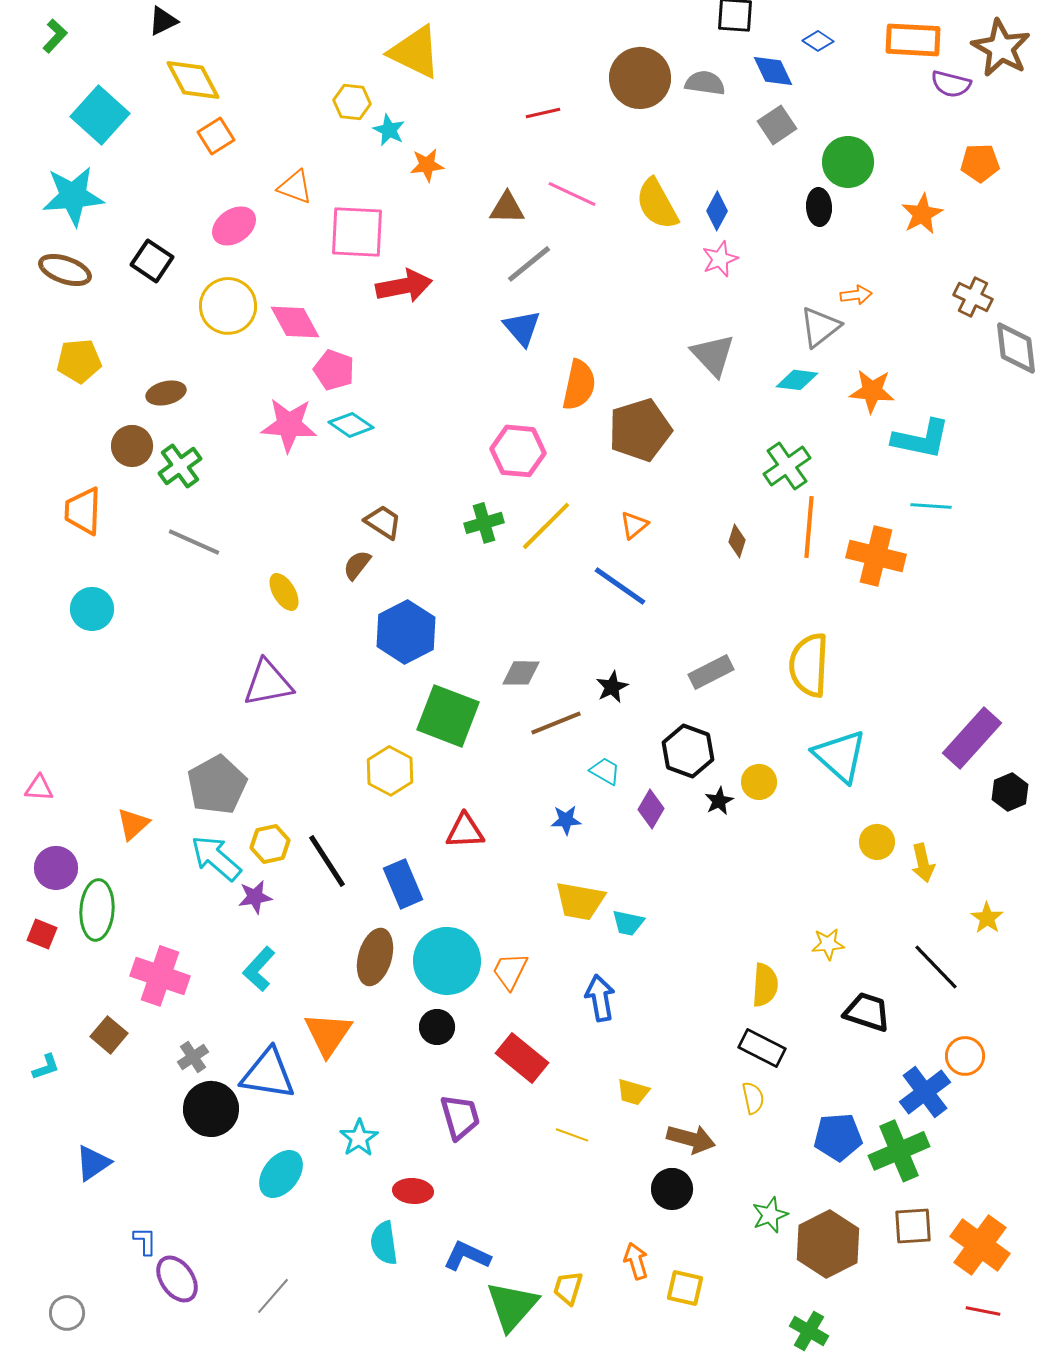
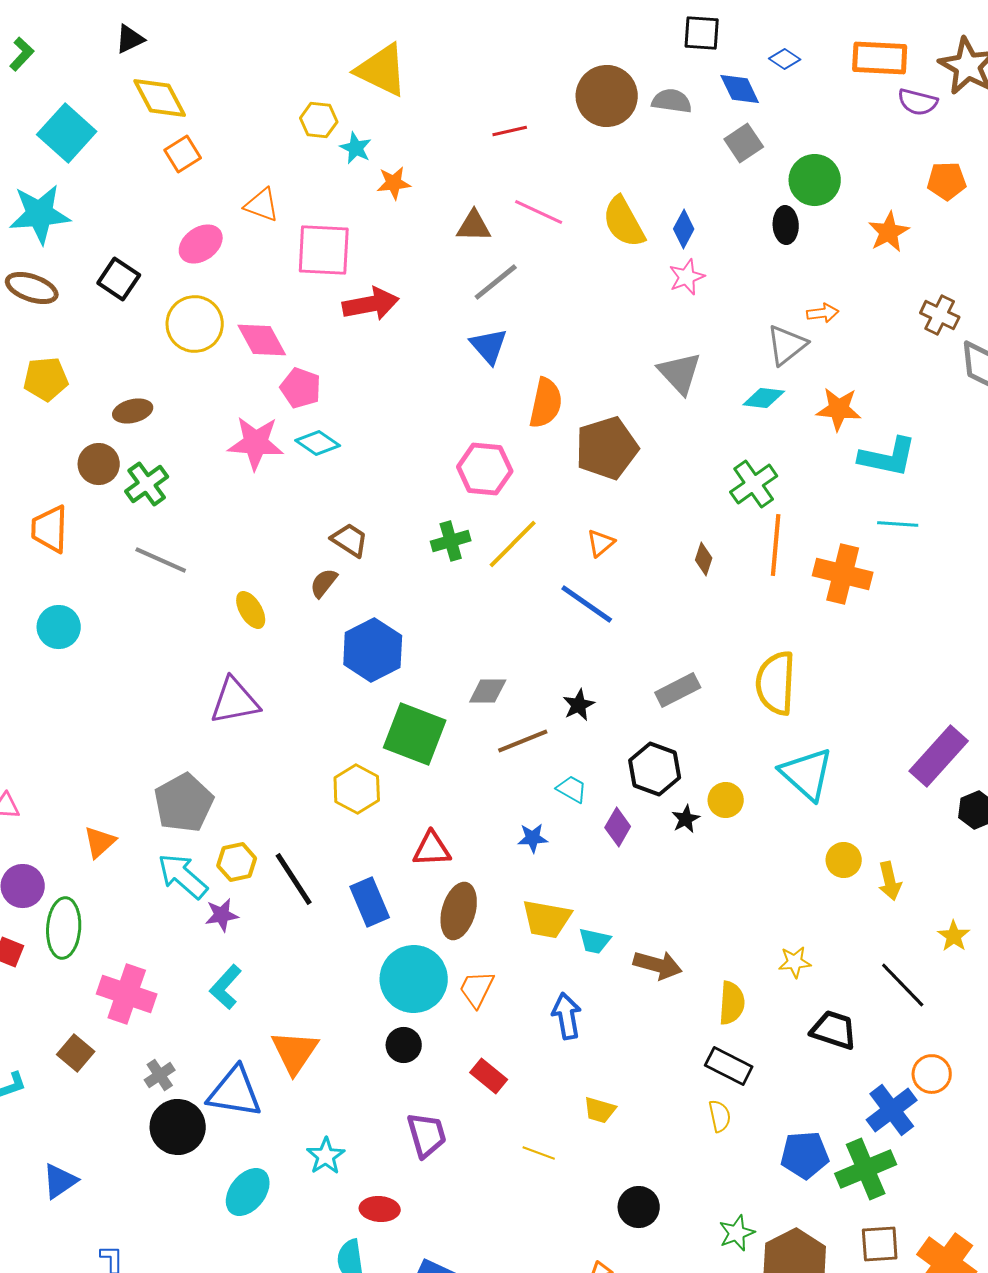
brown ellipse: (375, 957) -> (459, 911), moved
red rectangle: (522, 1058) -> (489, 1076), size x0.7
brown arrow: (691, 1139) -> (658, 965), moved

